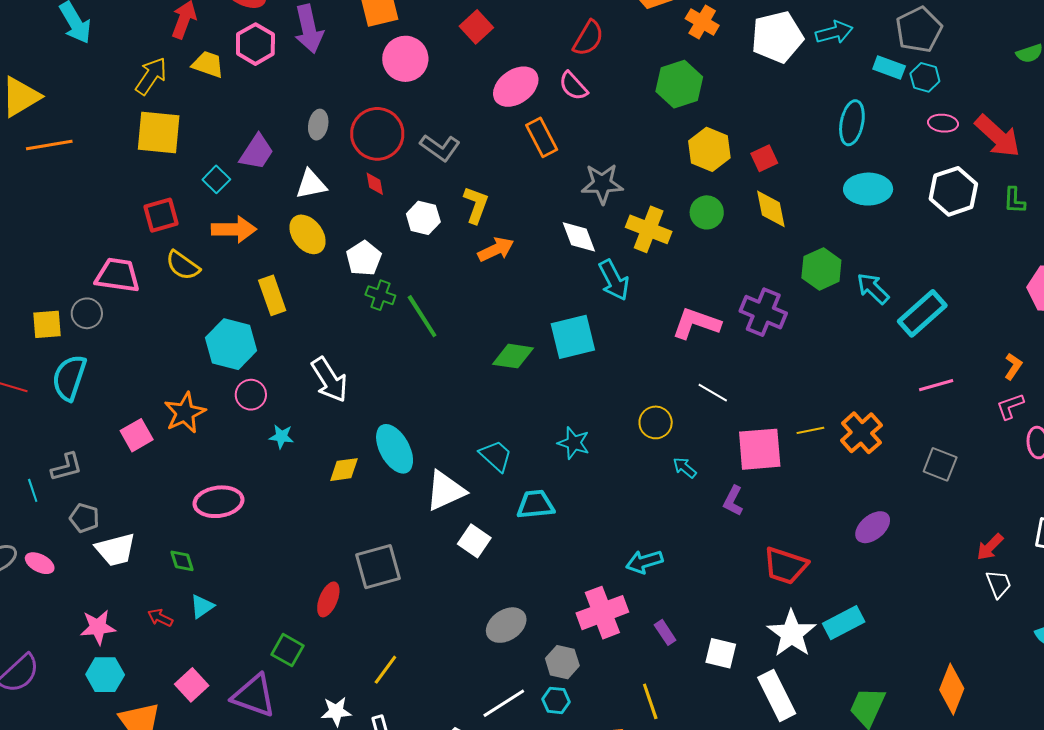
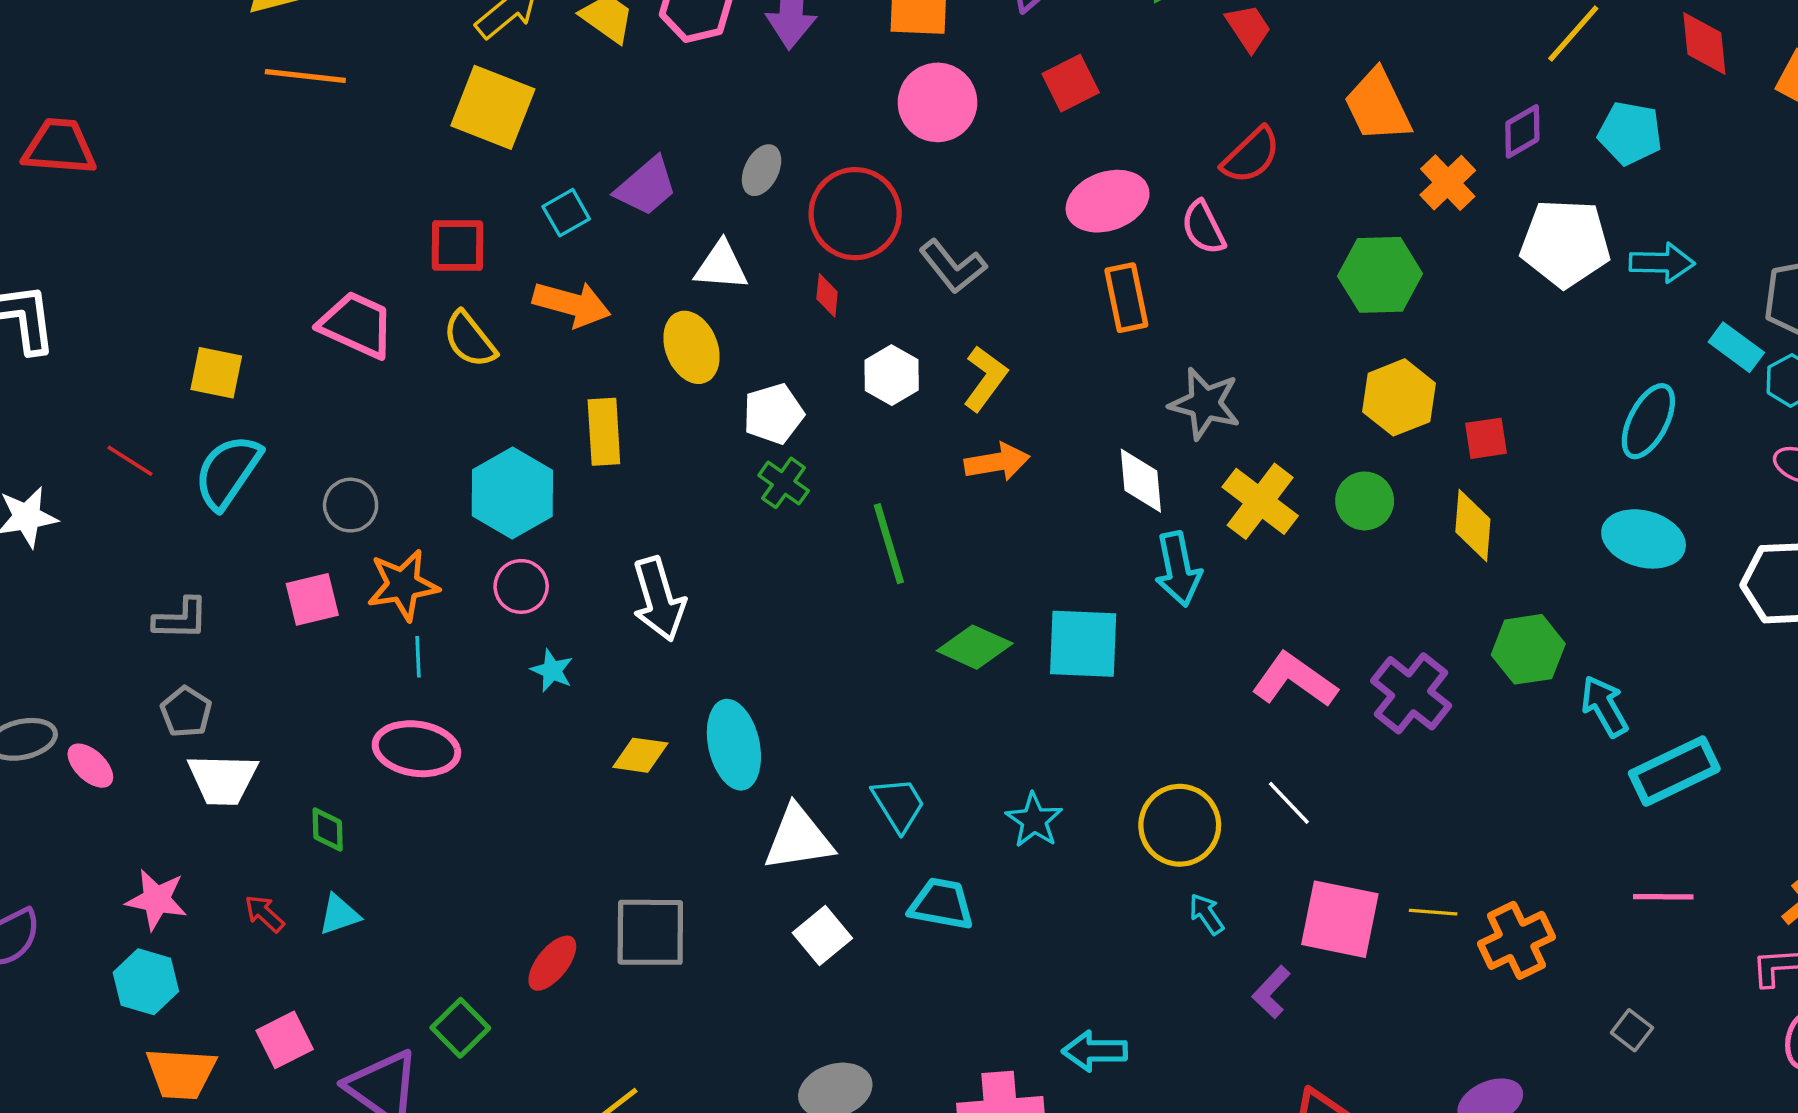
gray circle: (87, 313) -> (351, 505), moved
green line: (422, 316) -> (889, 544), moved
yellow circle: (656, 422) -> (1180, 825), size x1.4
gray square: (940, 464) -> (1632, 1030), size x0.7
cyan line: (33, 490) -> (418, 657), moved

